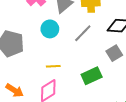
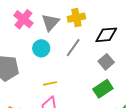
green rectangle: (92, 76) -> (103, 89), moved

